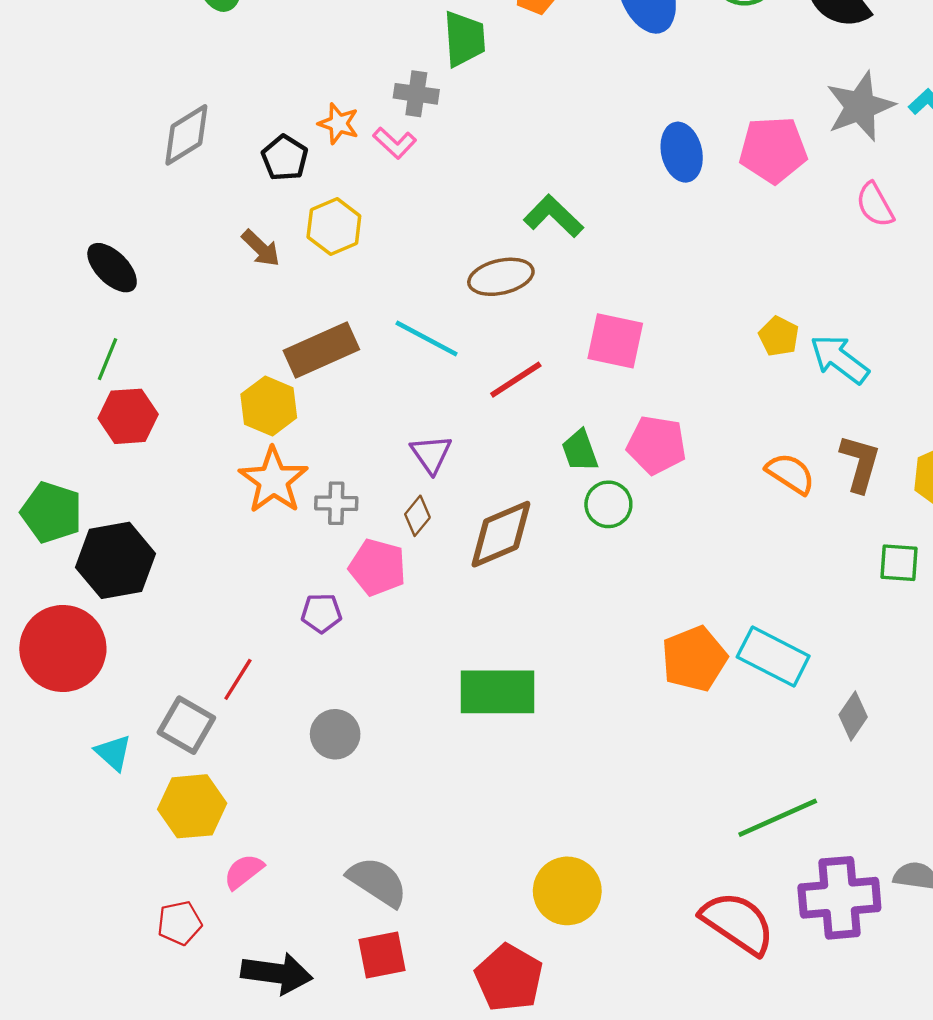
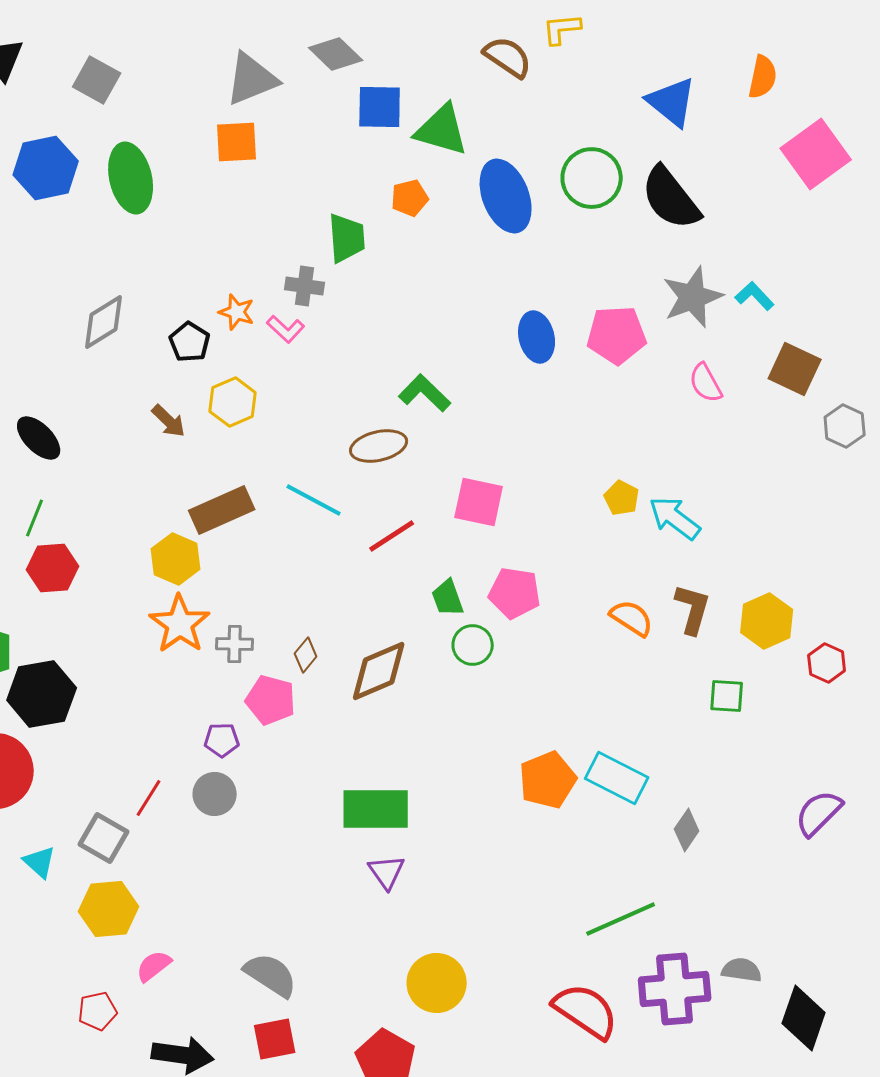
purple triangle: (431, 454) -> (387, 872), moved
gray circle: (335, 734) -> (215, 794), moved

